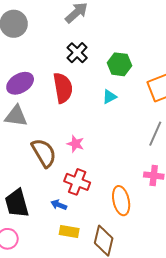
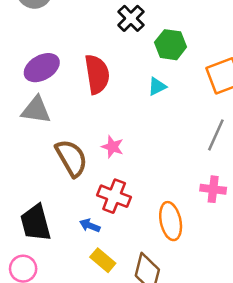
black cross: (77, 53) -> (131, 18), moved
yellow rectangle: (69, 232) -> (103, 260), turned 30

